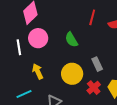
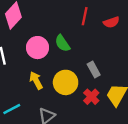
pink circle: (38, 38) -> (38, 48), moved
yellow arrow: (38, 71) -> (36, 80), moved

